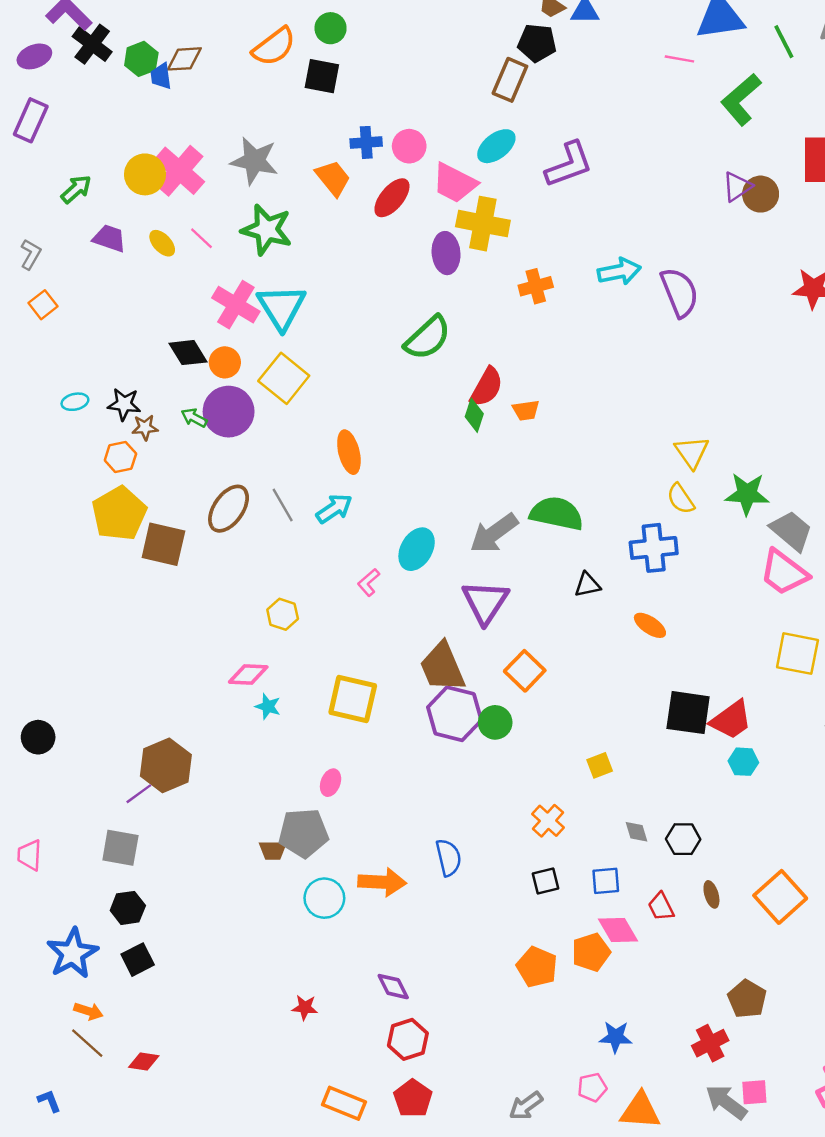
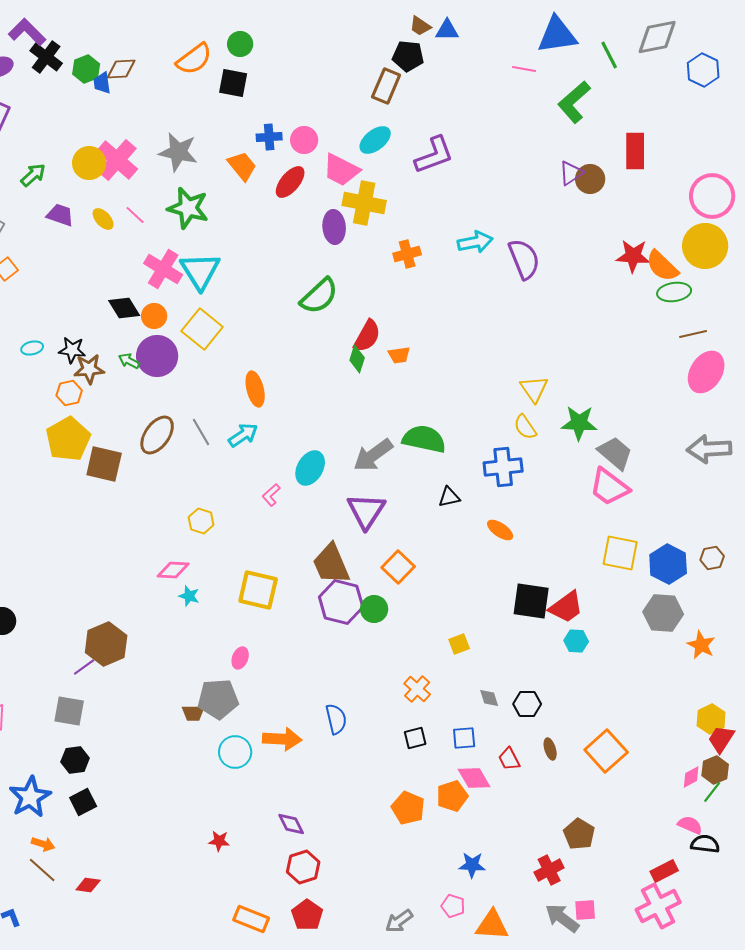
brown star: (145, 428) -> (89, 369), size x1.4
pink pentagon: (592, 1087) -> (453, 906), turned 30

